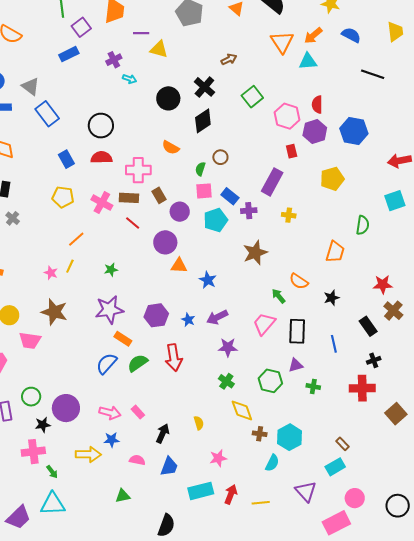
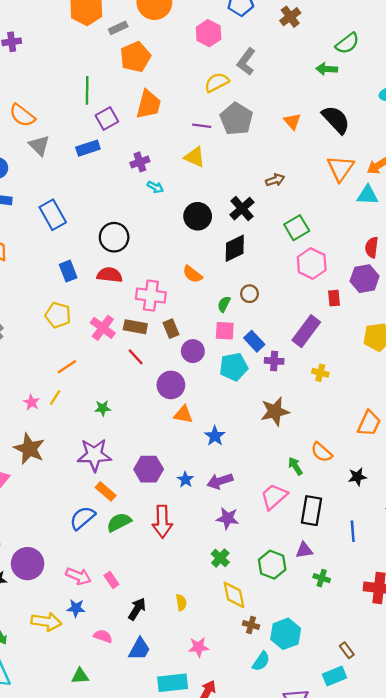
purple line: (141, 33) -> (202, 126), moved
gray triangle: (30, 87) -> (39, 145), moved
pink hexagon: (287, 116) -> (312, 263), moved

